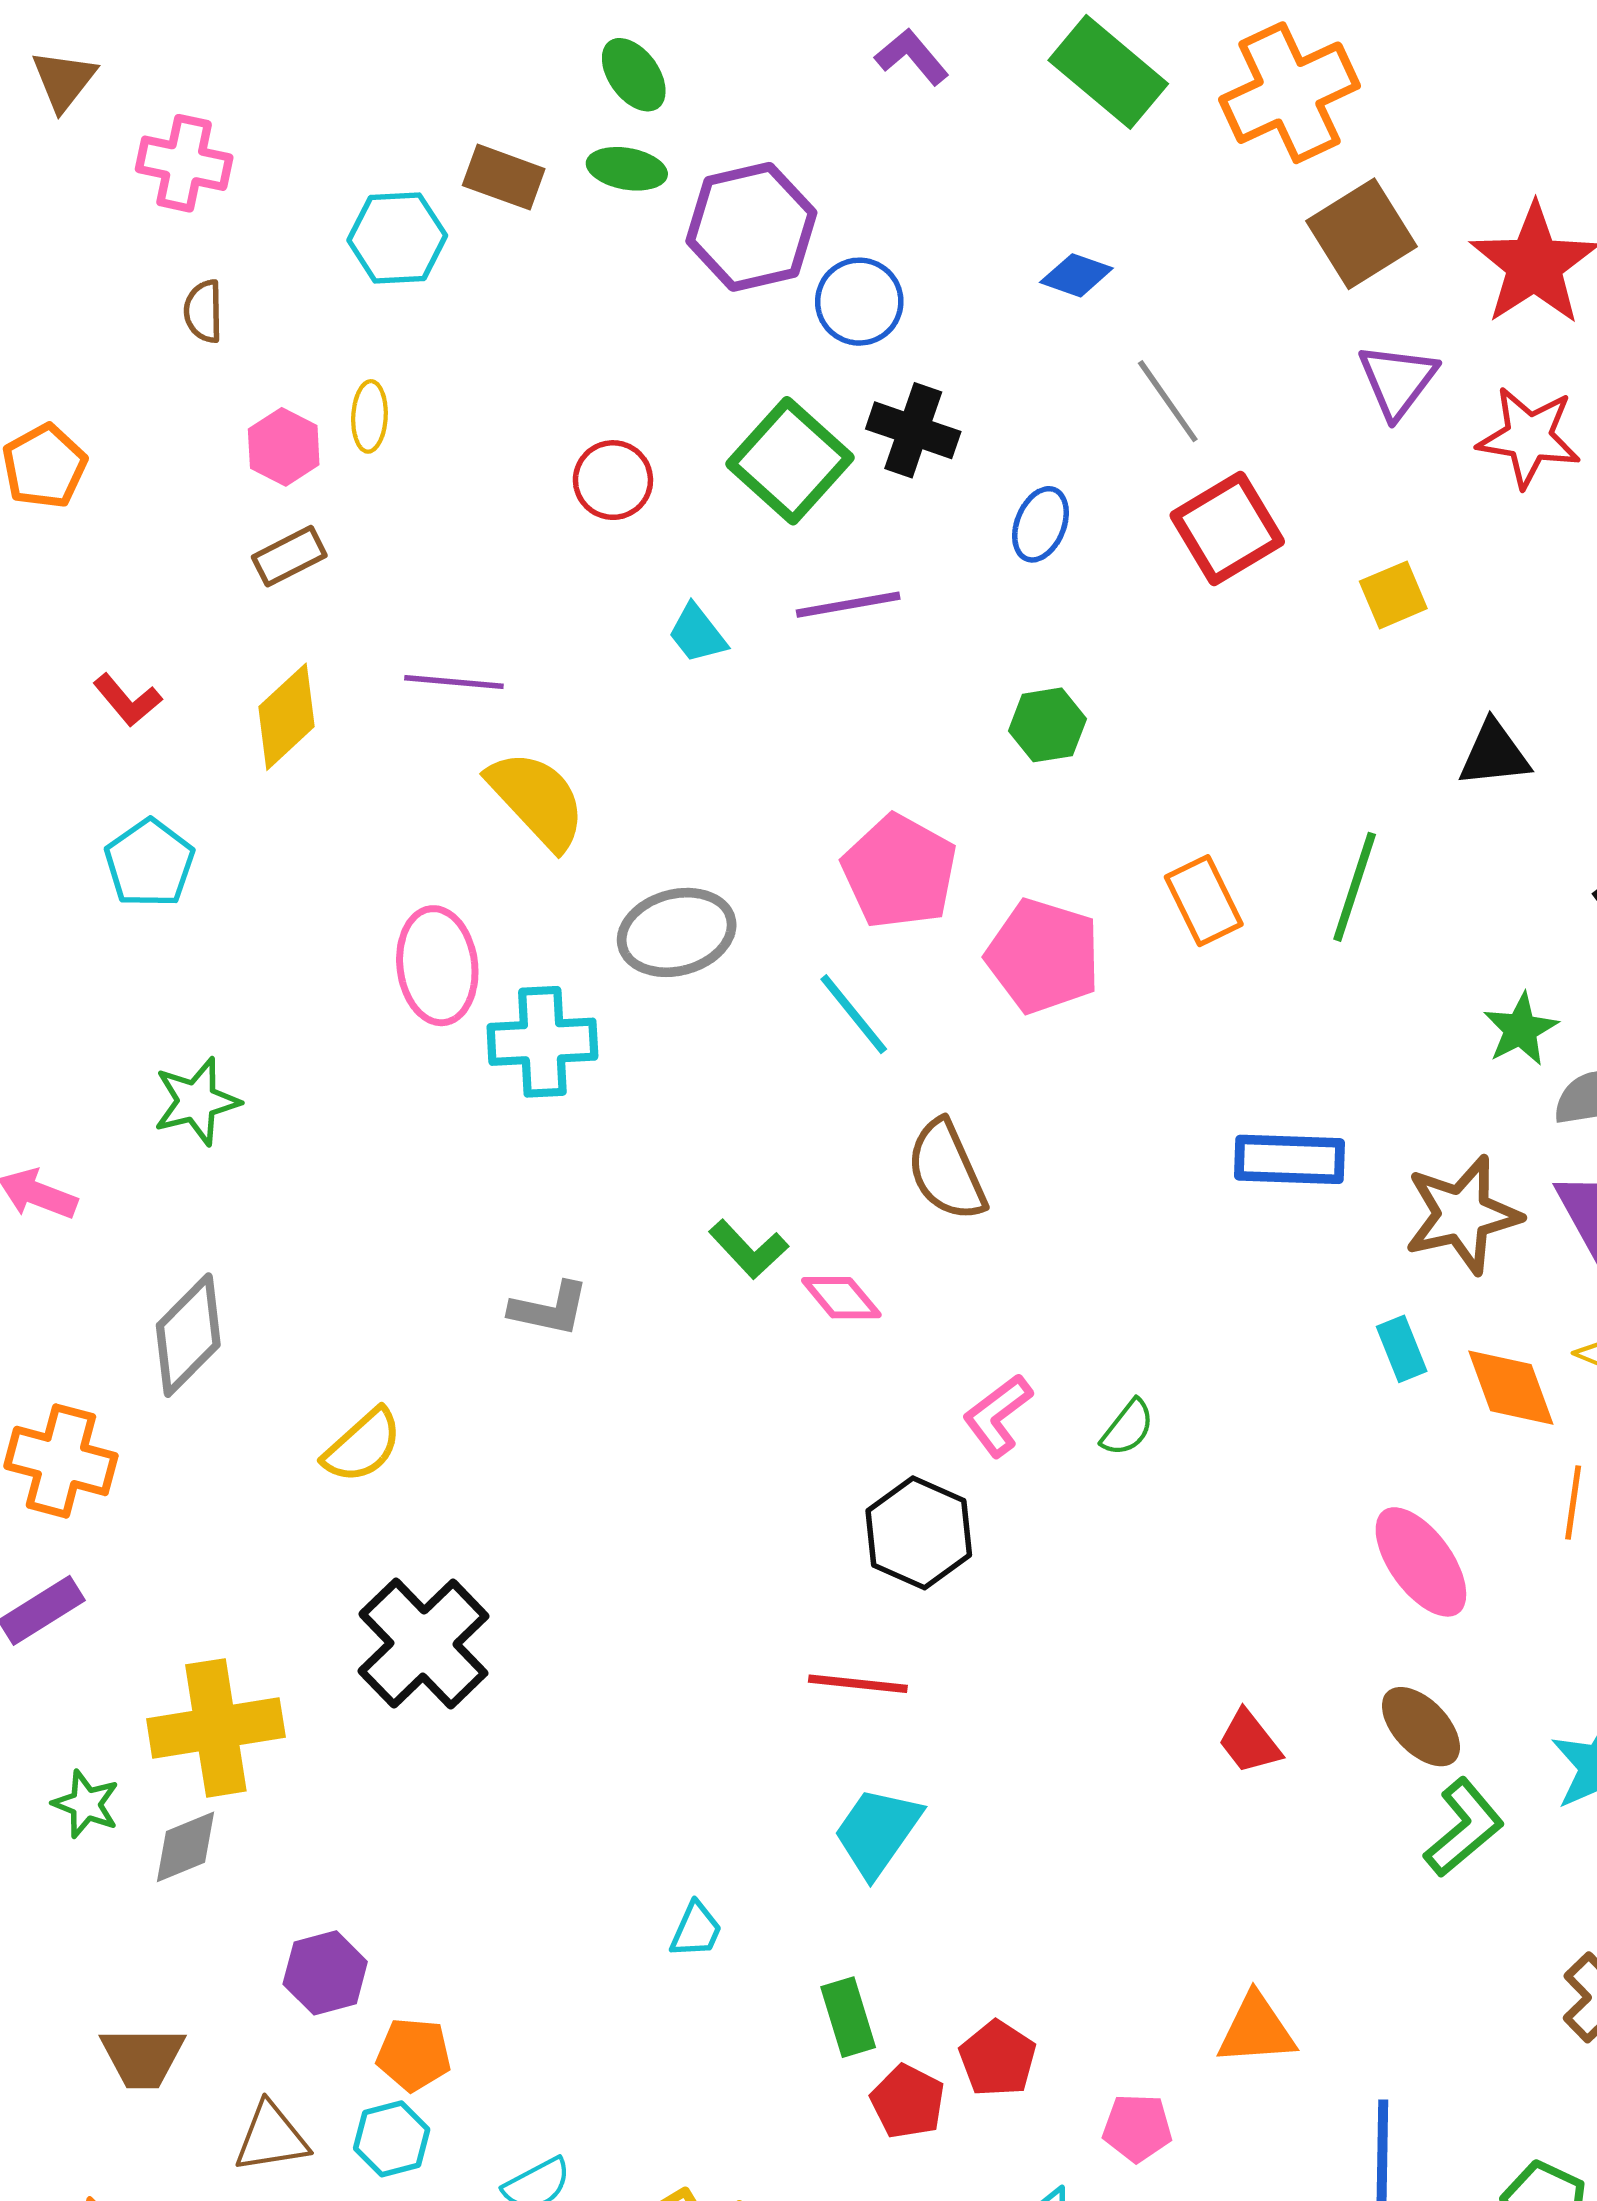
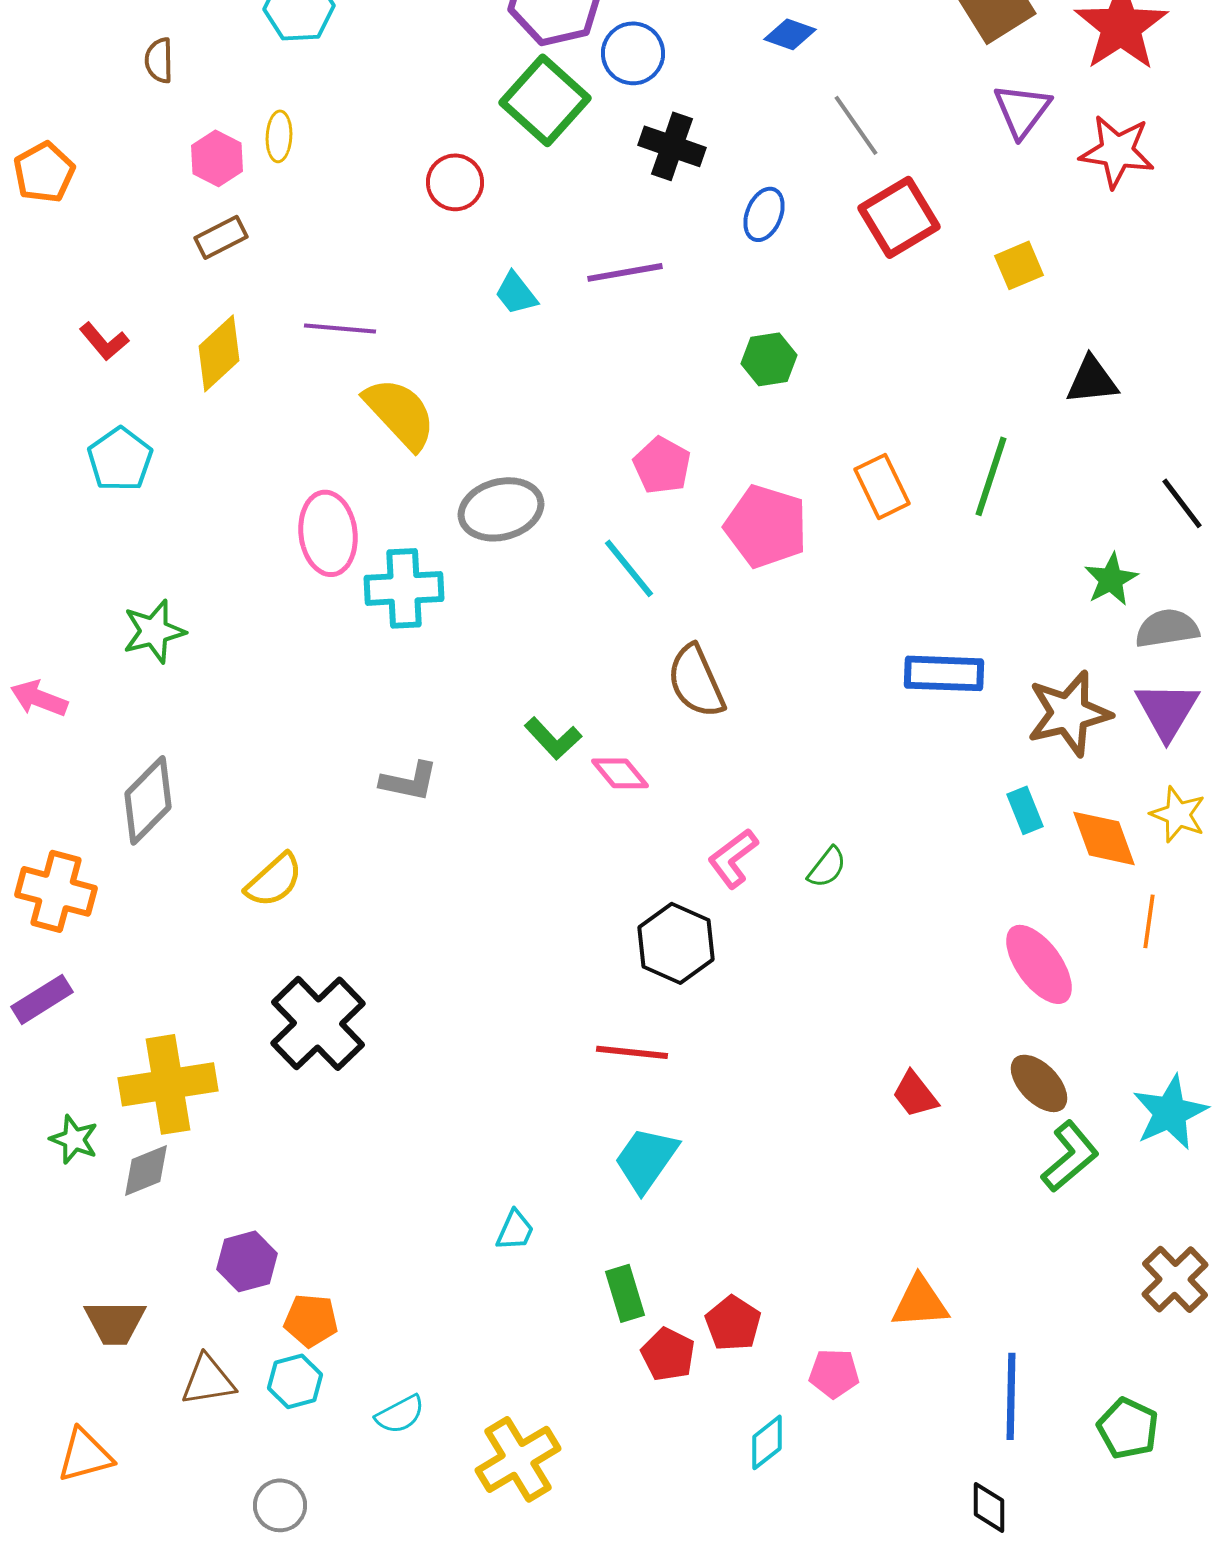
green square: (790, 461) -> (545, 100), moved
pink pentagon: (899, 872) -> (662, 465), size x0.7

